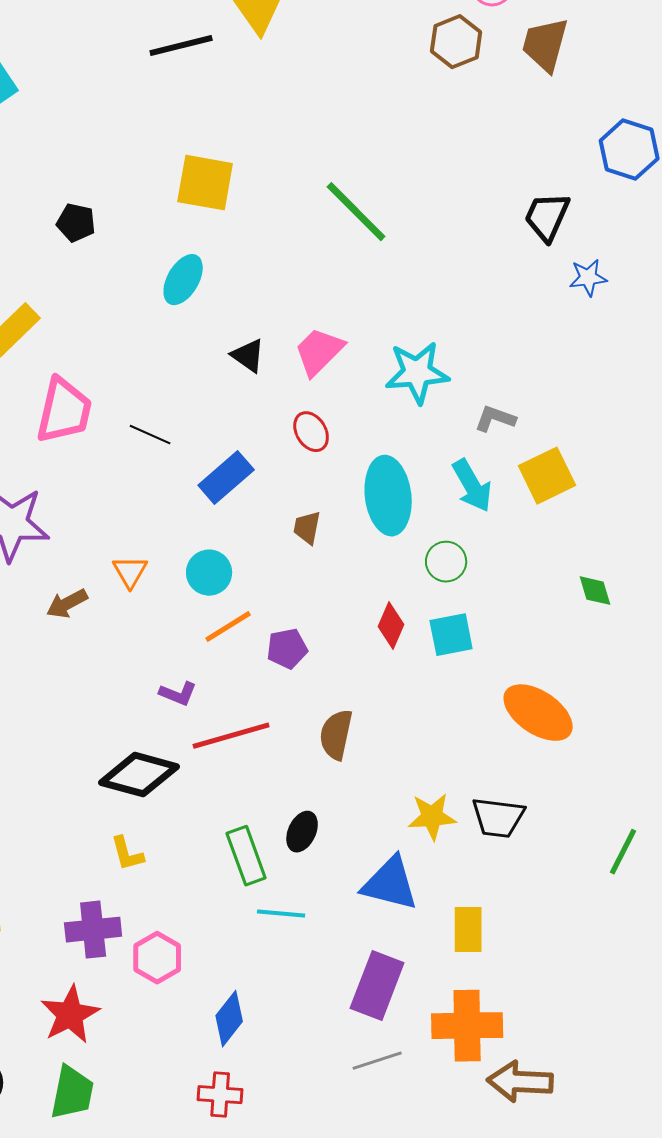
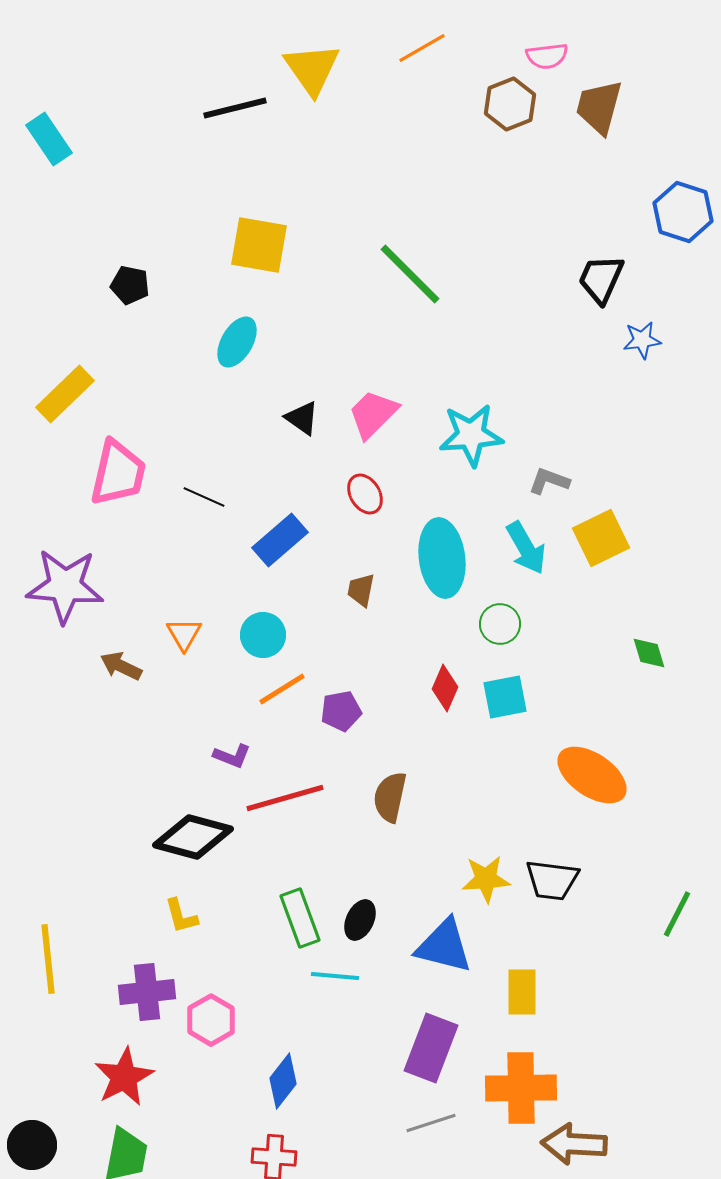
brown arrow: (67, 604) -> (121, 666), turned 54
black ellipse: (302, 832) -> (360, 920), moved

